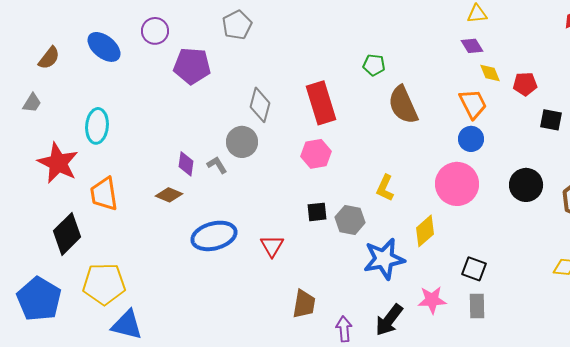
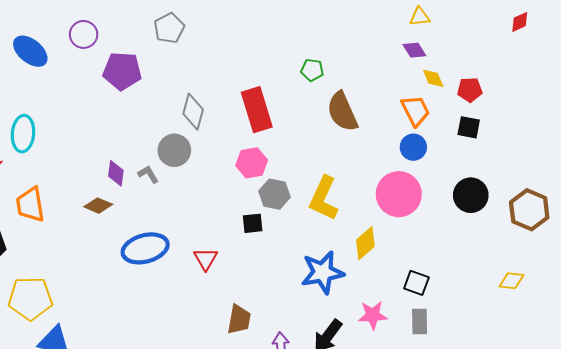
black square: (551, 120) -> (469, 127), moved
yellow L-shape: (385, 188) -> (324, 198), size x1.6
gray hexagon: (350, 220) -> (275, 194), moved

